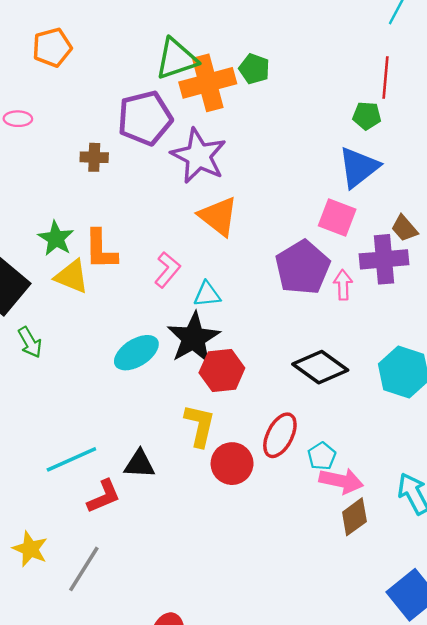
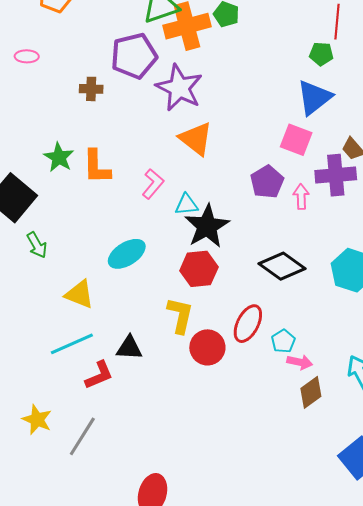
purple pentagon: (303, 267) -> (267, 182), size x0.7
yellow triangle: (72, 276) -> (79, 294), moved
black star: (194, 338) -> (207, 226), moved
pink arrow: (341, 481) -> (300, 362), size x0.7

